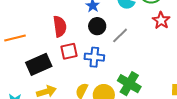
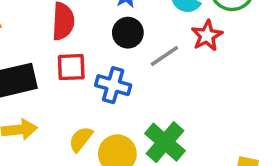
red star: (161, 20) -> (207, 36), moved

